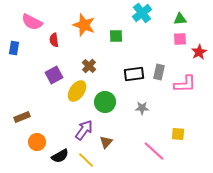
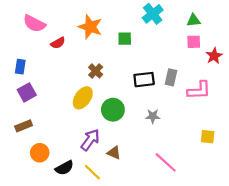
red semicircle: (54, 40) -> (58, 43), turned -112
blue rectangle: (14, 48) -> (20, 67), moved
purple square: (54, 75) -> (27, 92), moved
yellow square: (178, 134) -> (208, 137), moved
brown triangle: (106, 142) -> (114, 153), turned -48

